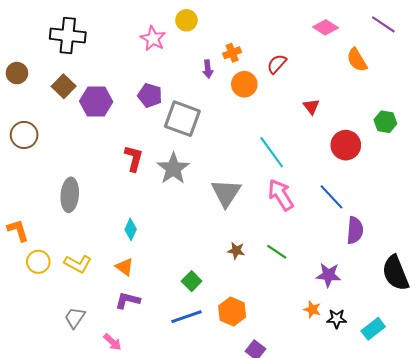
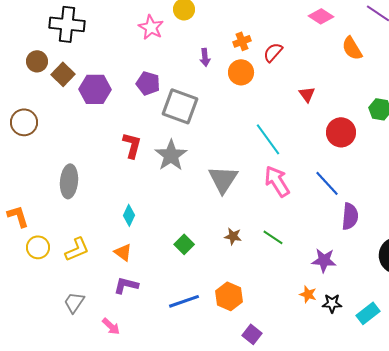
orange cross: (232, 53) -> (242, 41), moved
brown circle: (17, 73) -> (37, 61), moved
yellow L-shape: (78, 264) -> (77, 249), turned -52
green square: (192, 281) -> (184, 244), moved

